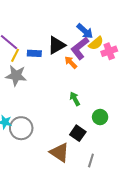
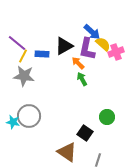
yellow semicircle: (96, 43) -> (103, 44), turned -98
purple L-shape: (80, 48) -> (87, 49), turned -40
green arrow: (75, 99) -> (82, 79), moved
gray circle: (21, 128) -> (29, 116), moved

